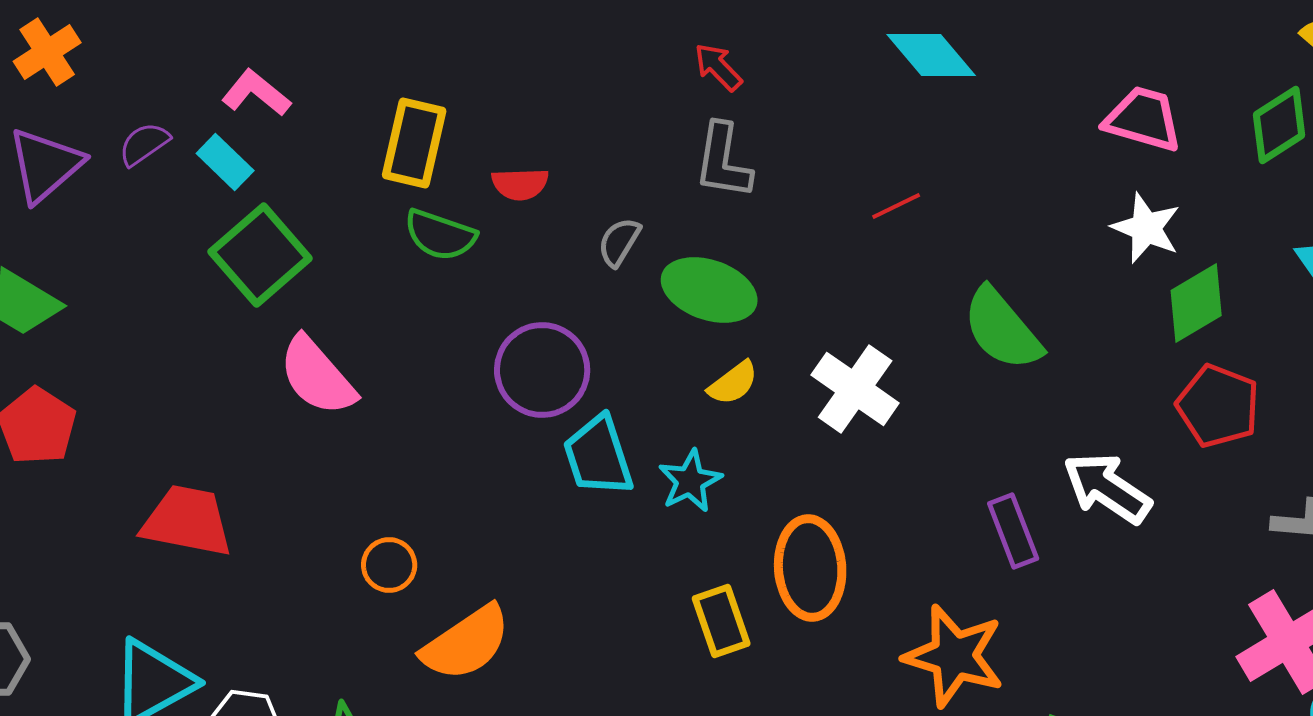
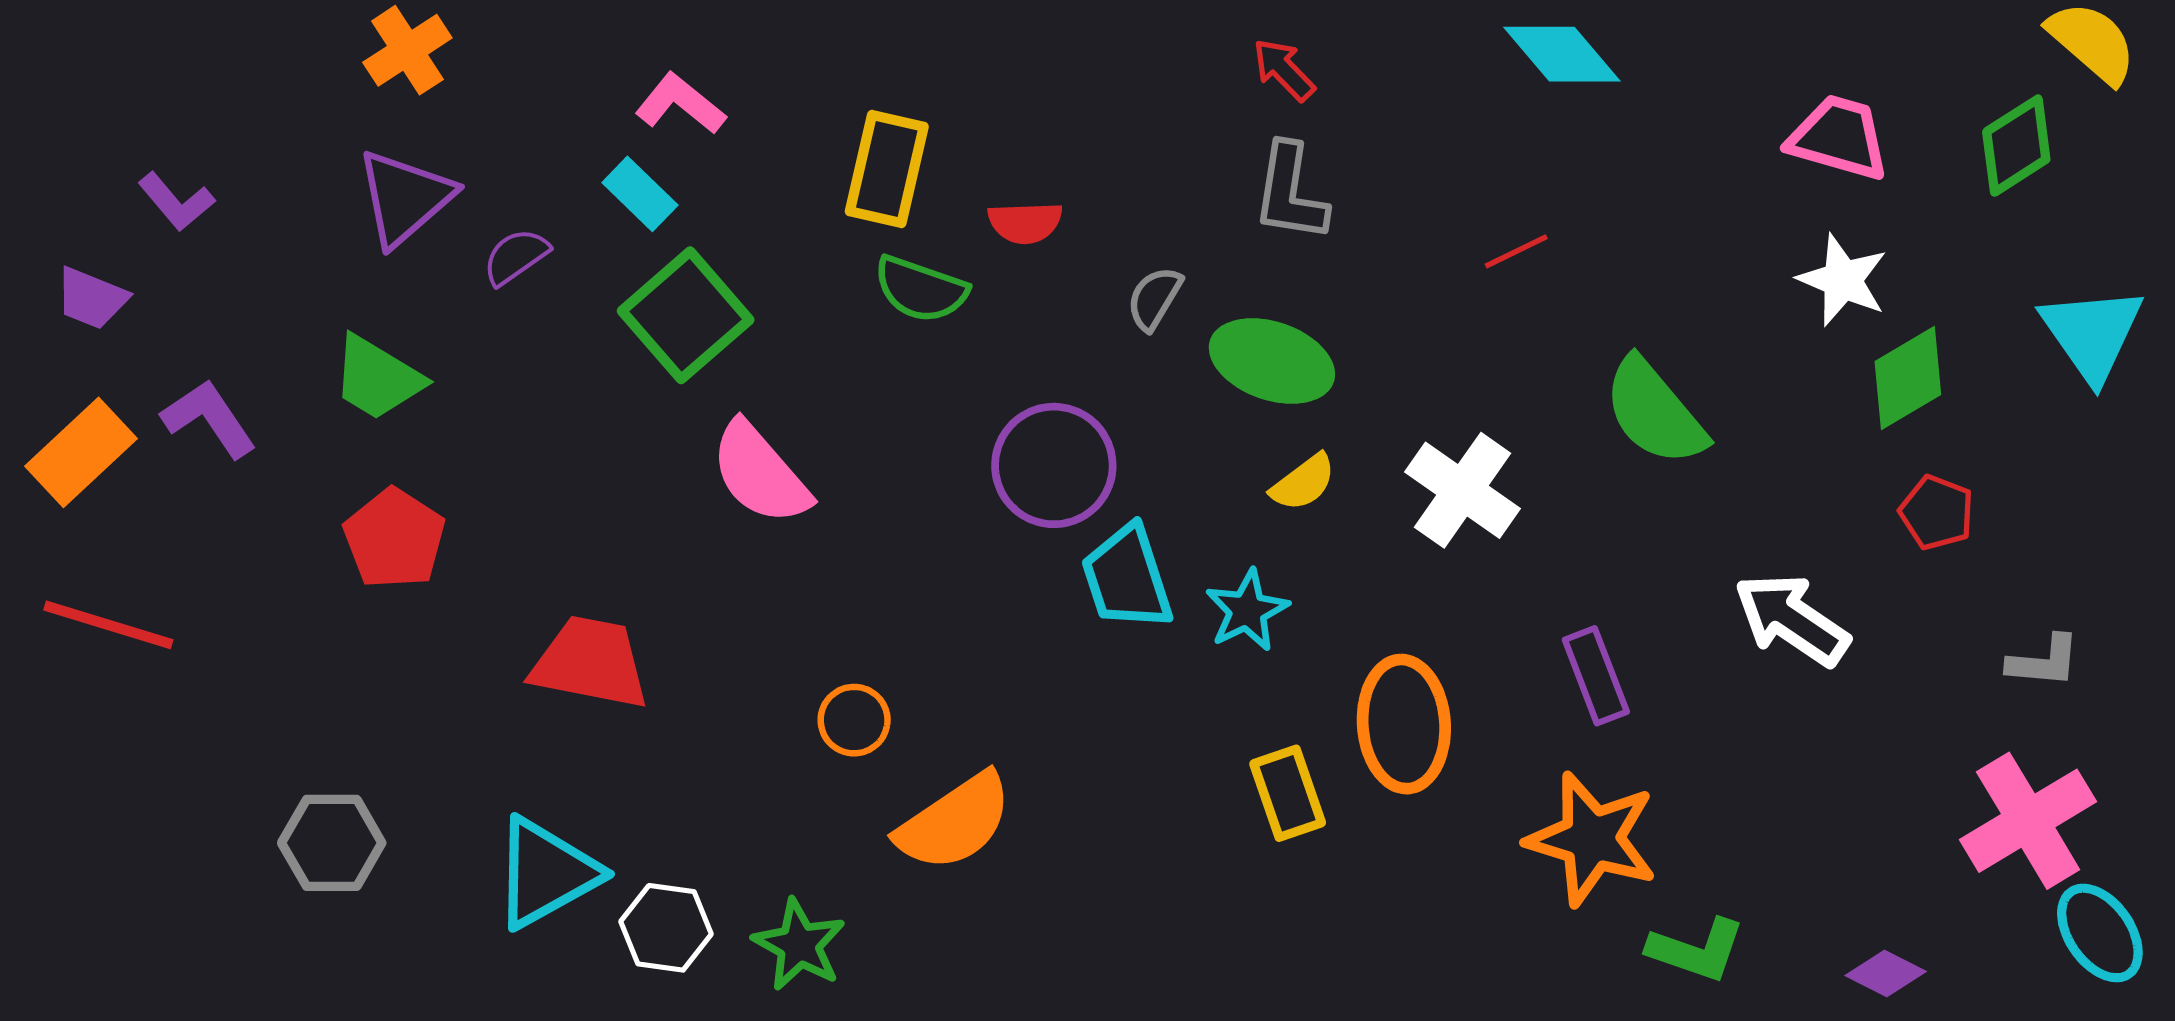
purple semicircle: (144, 144) -> (516, 257), moved
red pentagon: (1218, 406) -> (1937, 512), size x0.7
purple rectangle: (1013, 531) -> (1596, 676), moved

